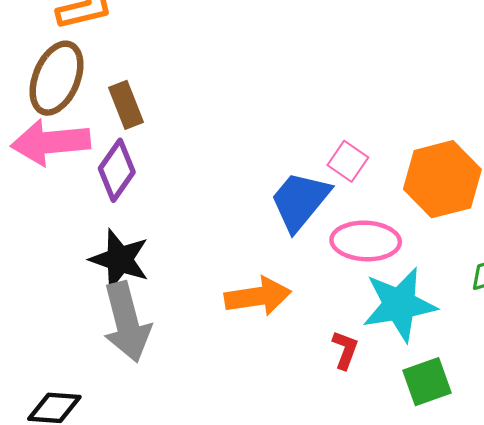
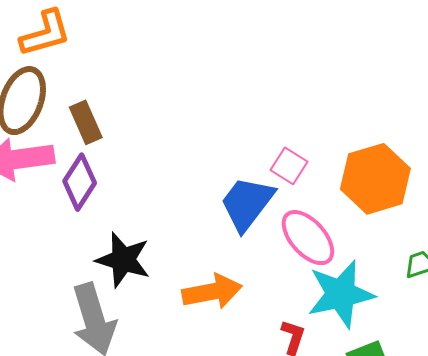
pink ellipse: (366, 241) -> (308, 238), turned 48
black star: (120, 259) -> (123, 260), moved

